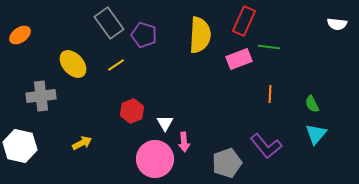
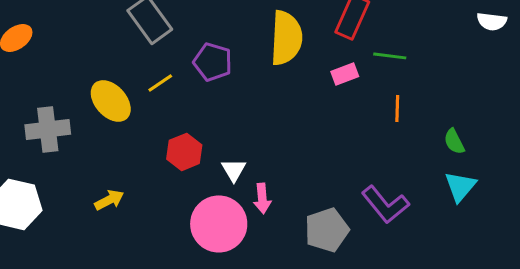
purple pentagon: (144, 35) -> (213, 62), moved
pink rectangle: (239, 59) -> (345, 74), size x0.7
yellow ellipse: (73, 64) -> (111, 101), moved
orange line: (270, 94) -> (397, 108), moved

